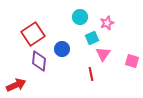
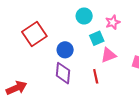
pink triangle: (103, 54) -> (108, 55), turned 35
purple diamond: (39, 61) -> (63, 73), moved

